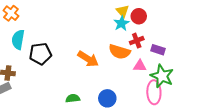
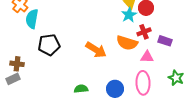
cyan semicircle: (18, 40) -> (32, 19), moved
green star: (162, 76) -> (176, 78), moved, size x0.7
pink ellipse: (154, 92) -> (143, 83), moved

